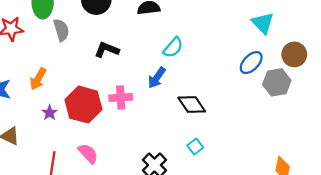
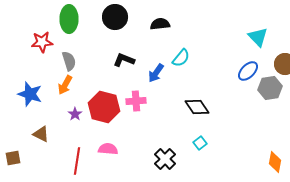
gray semicircle: (61, 30) -> (69, 61), moved
blue arrow: (157, 78) -> (156, 73), moved
pink semicircle: (88, 153) -> (108, 149), turned -42

